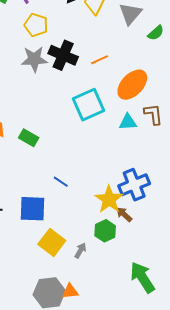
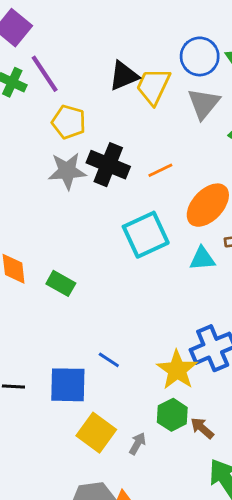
blue line: (61, 182) -> (109, 360), moved
brown arrow: (124, 214) -> (202, 428), moved

